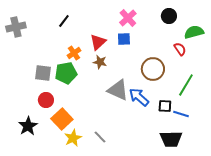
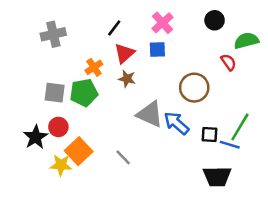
black line: (64, 21) -> (114, 28), moved
gray cross: (16, 27) -> (53, 34), moved
green line: (186, 85) -> (240, 127), moved
black star: (28, 126) -> (36, 137), moved
gray line: (100, 137) -> (123, 157), moved
yellow star: (73, 138) -> (61, 165), moved, turned 30

